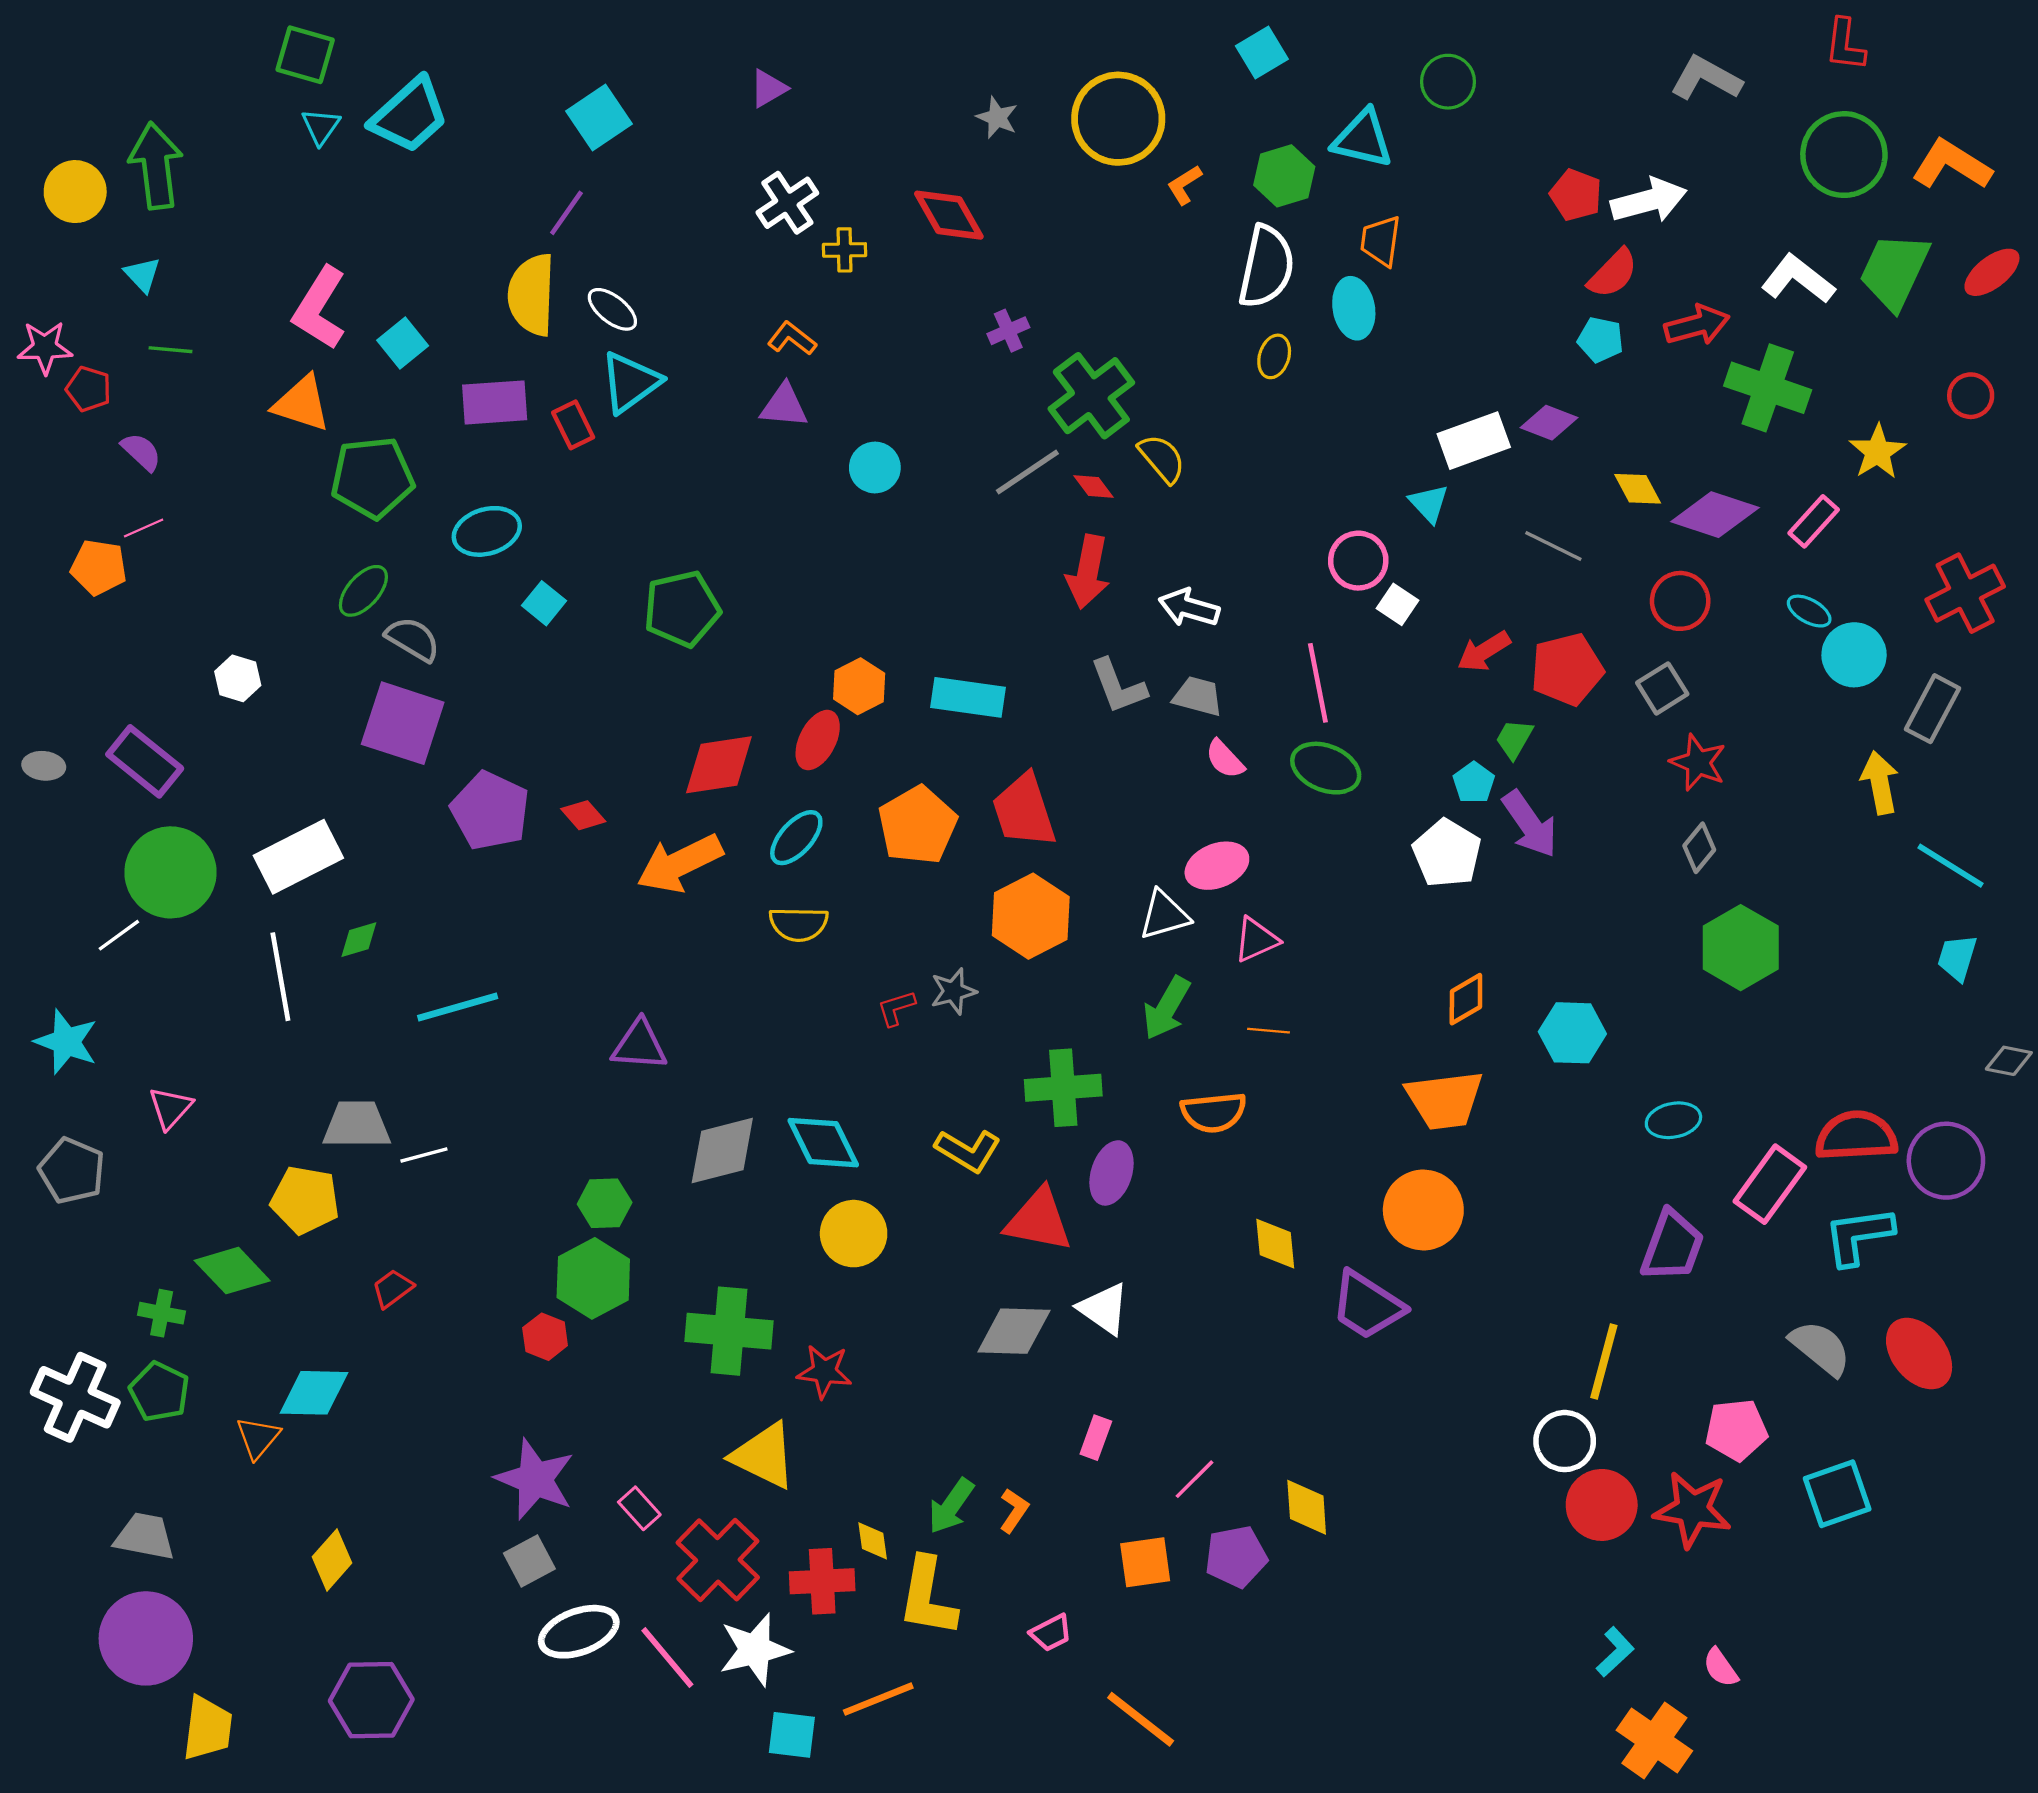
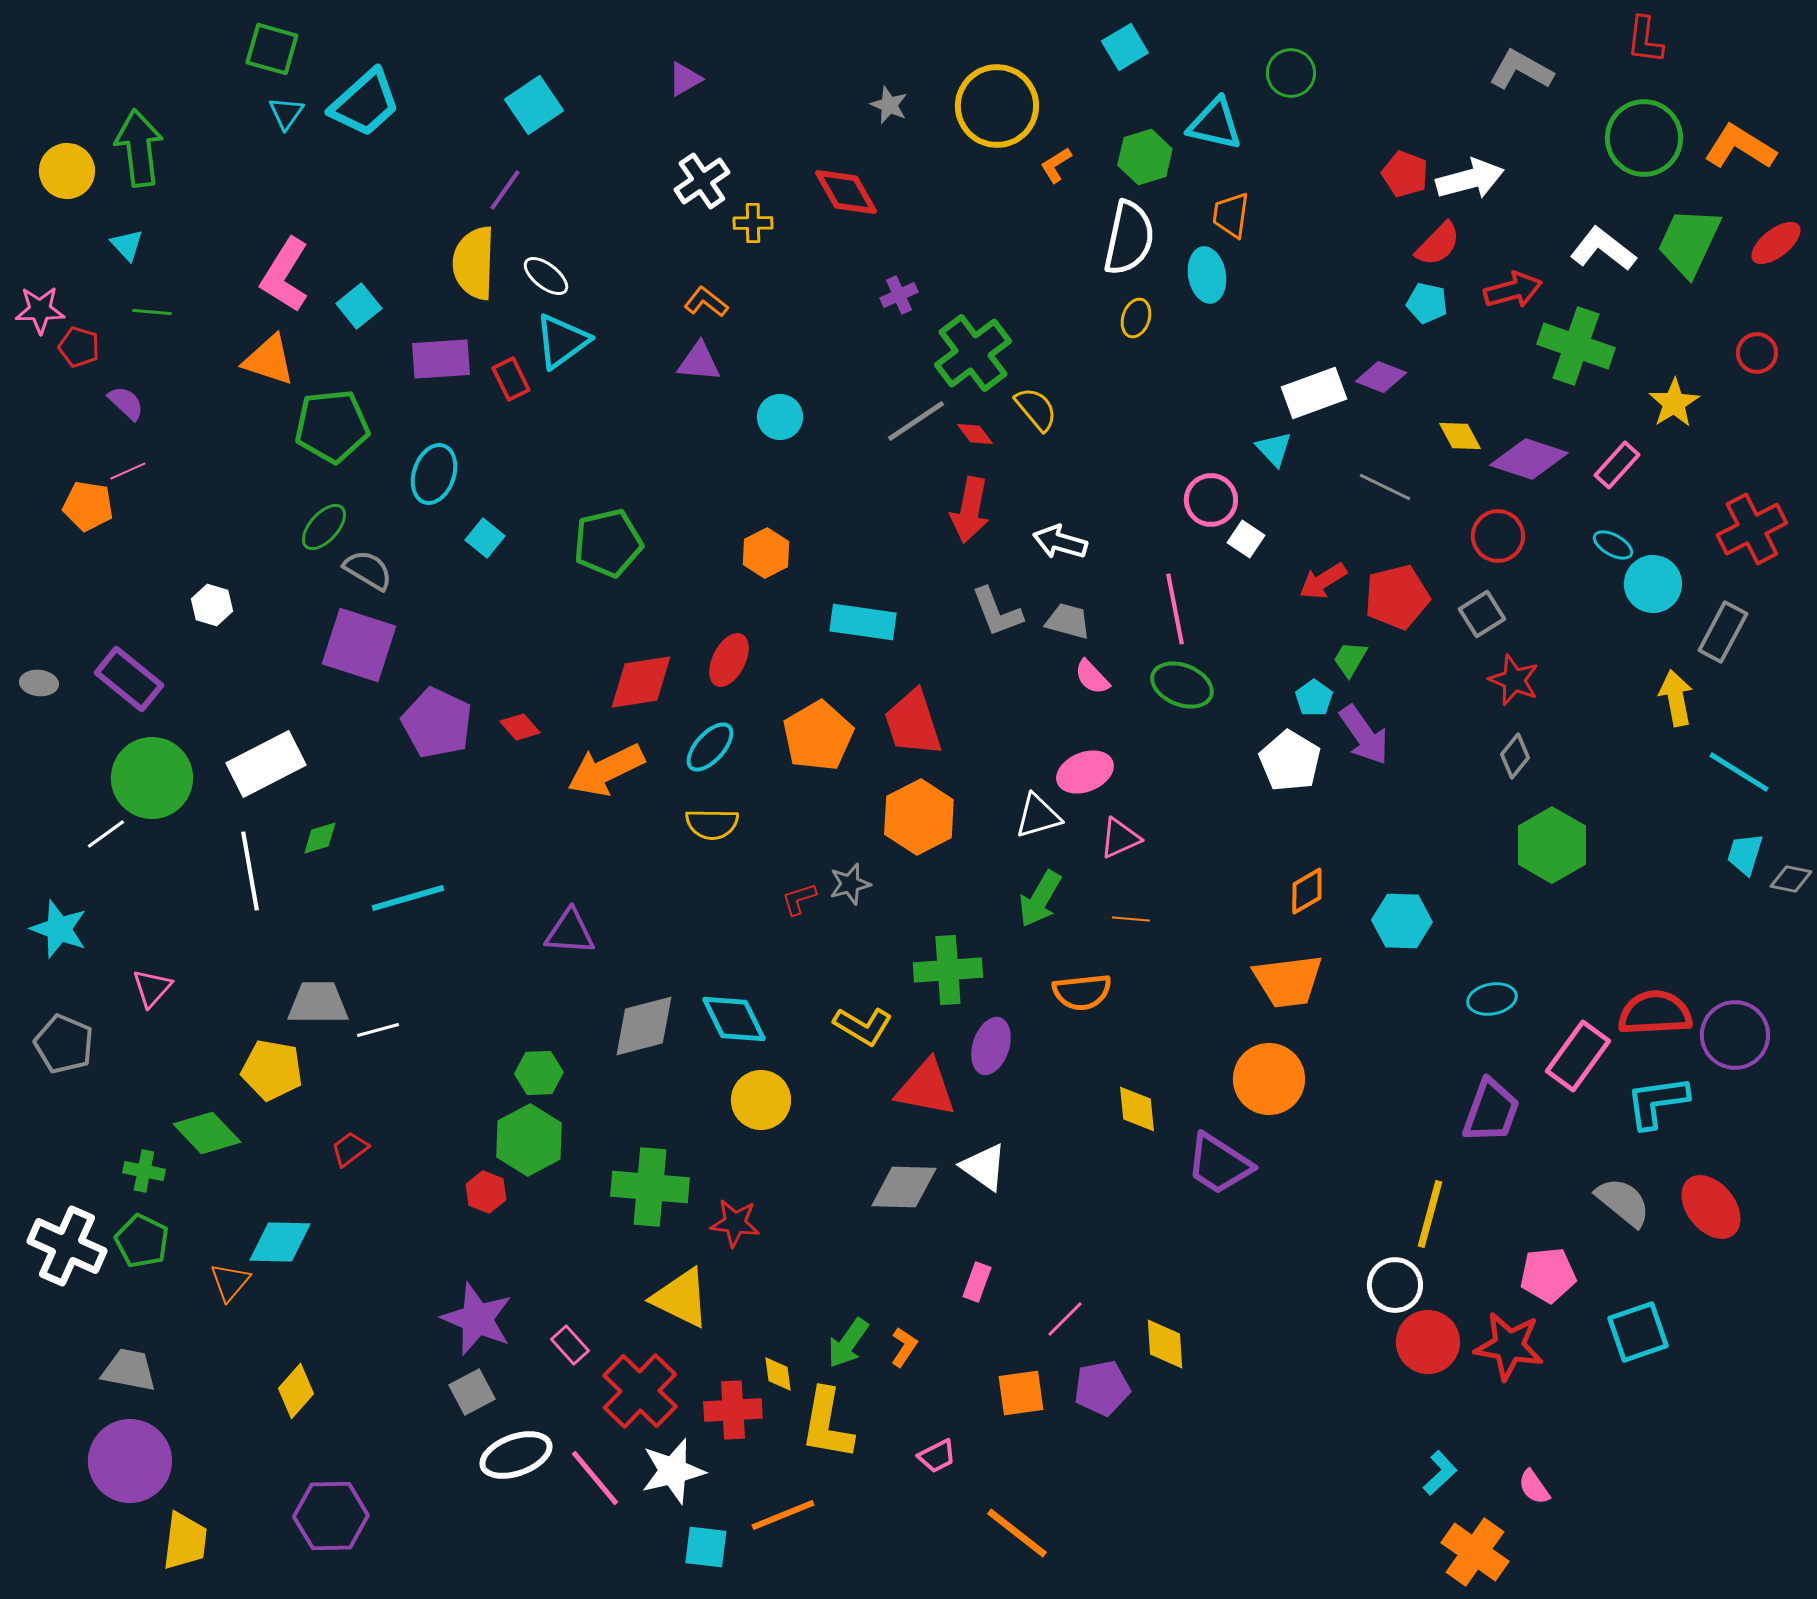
cyan ellipse: (487, 531) -> (434, 474), turned -54
orange hexagon: (859, 686) -> (766, 553), moved
gray diamond: (2009, 1061) -> (1791, 879), moved

